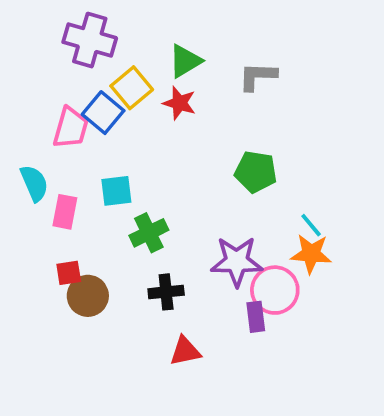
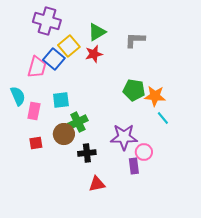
red star: (179, 103) -> (94, 54), turned -30
orange star: (311, 254) -> (155, 96), moved
pink circle: (275, 290) -> (144, 152), size x0.7
brown circle: (88, 296) -> (64, 134), moved

